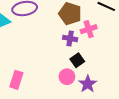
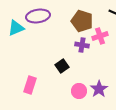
black square: (77, 60) -> (62, 66), moved
pink circle: (67, 77) -> (79, 91), moved

